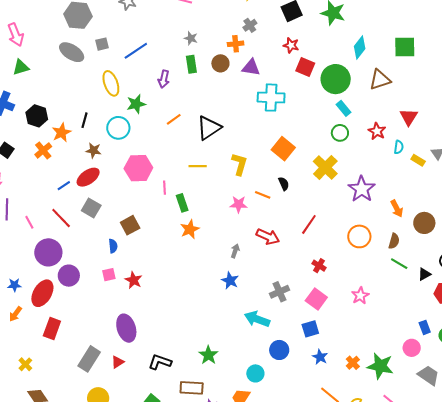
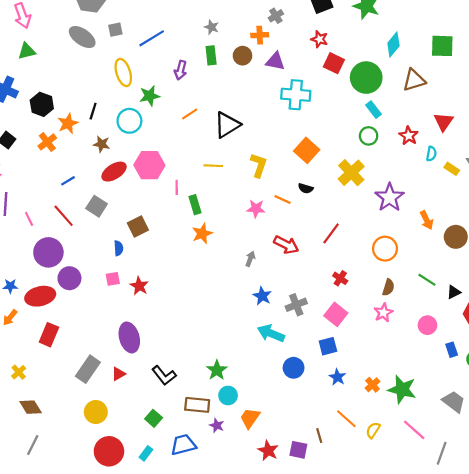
red ellipse: (88, 177) -> (114, 172), moved
black semicircle: (284, 184) -> (306, 188), turned 128
brown semicircle: (394, 241) -> (388, 287), moved
blue star: (230, 281) -> (262, 296), moved
red ellipse: (42, 293) -> (40, 296), turned 44
pink circle: (412, 348) -> (427, 325), moved
black L-shape: (160, 362) -> (164, 375), turned -150
cyan circle: (255, 373) -> (228, 395), moved

